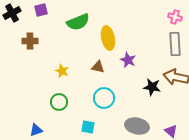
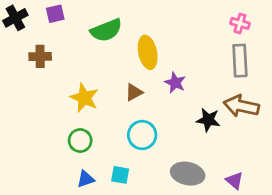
brown triangle: (98, 67) -> (134, 92), turned -40
yellow star: (62, 71) -> (84, 98), size x1.5
blue triangle: (36, 130) -> (86, 179), moved

